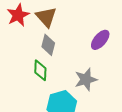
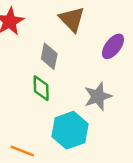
brown triangle: (46, 17) -> (72, 19), moved

